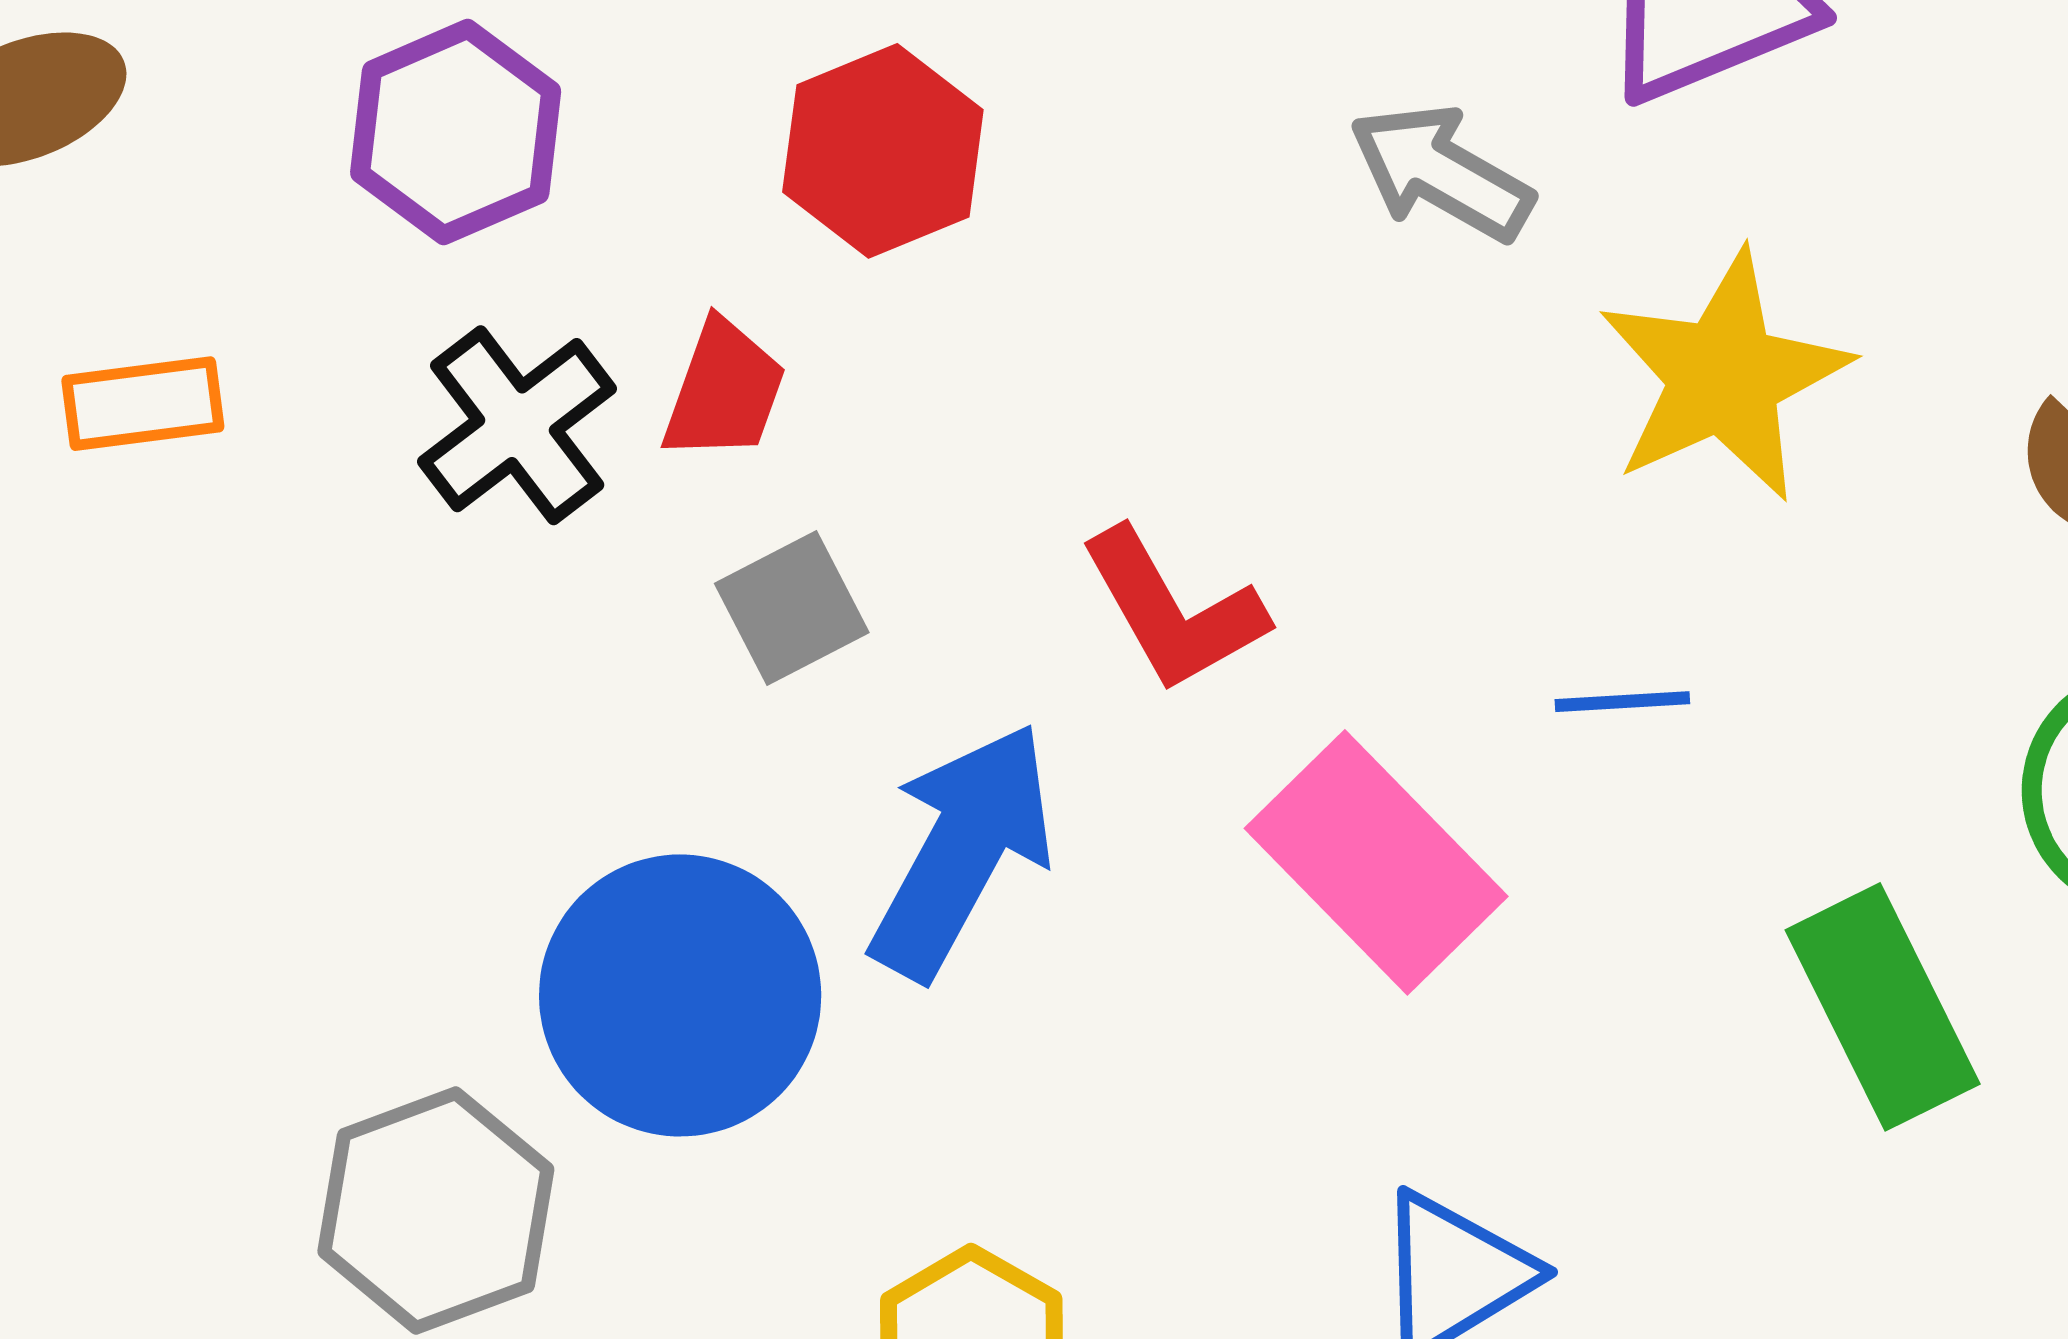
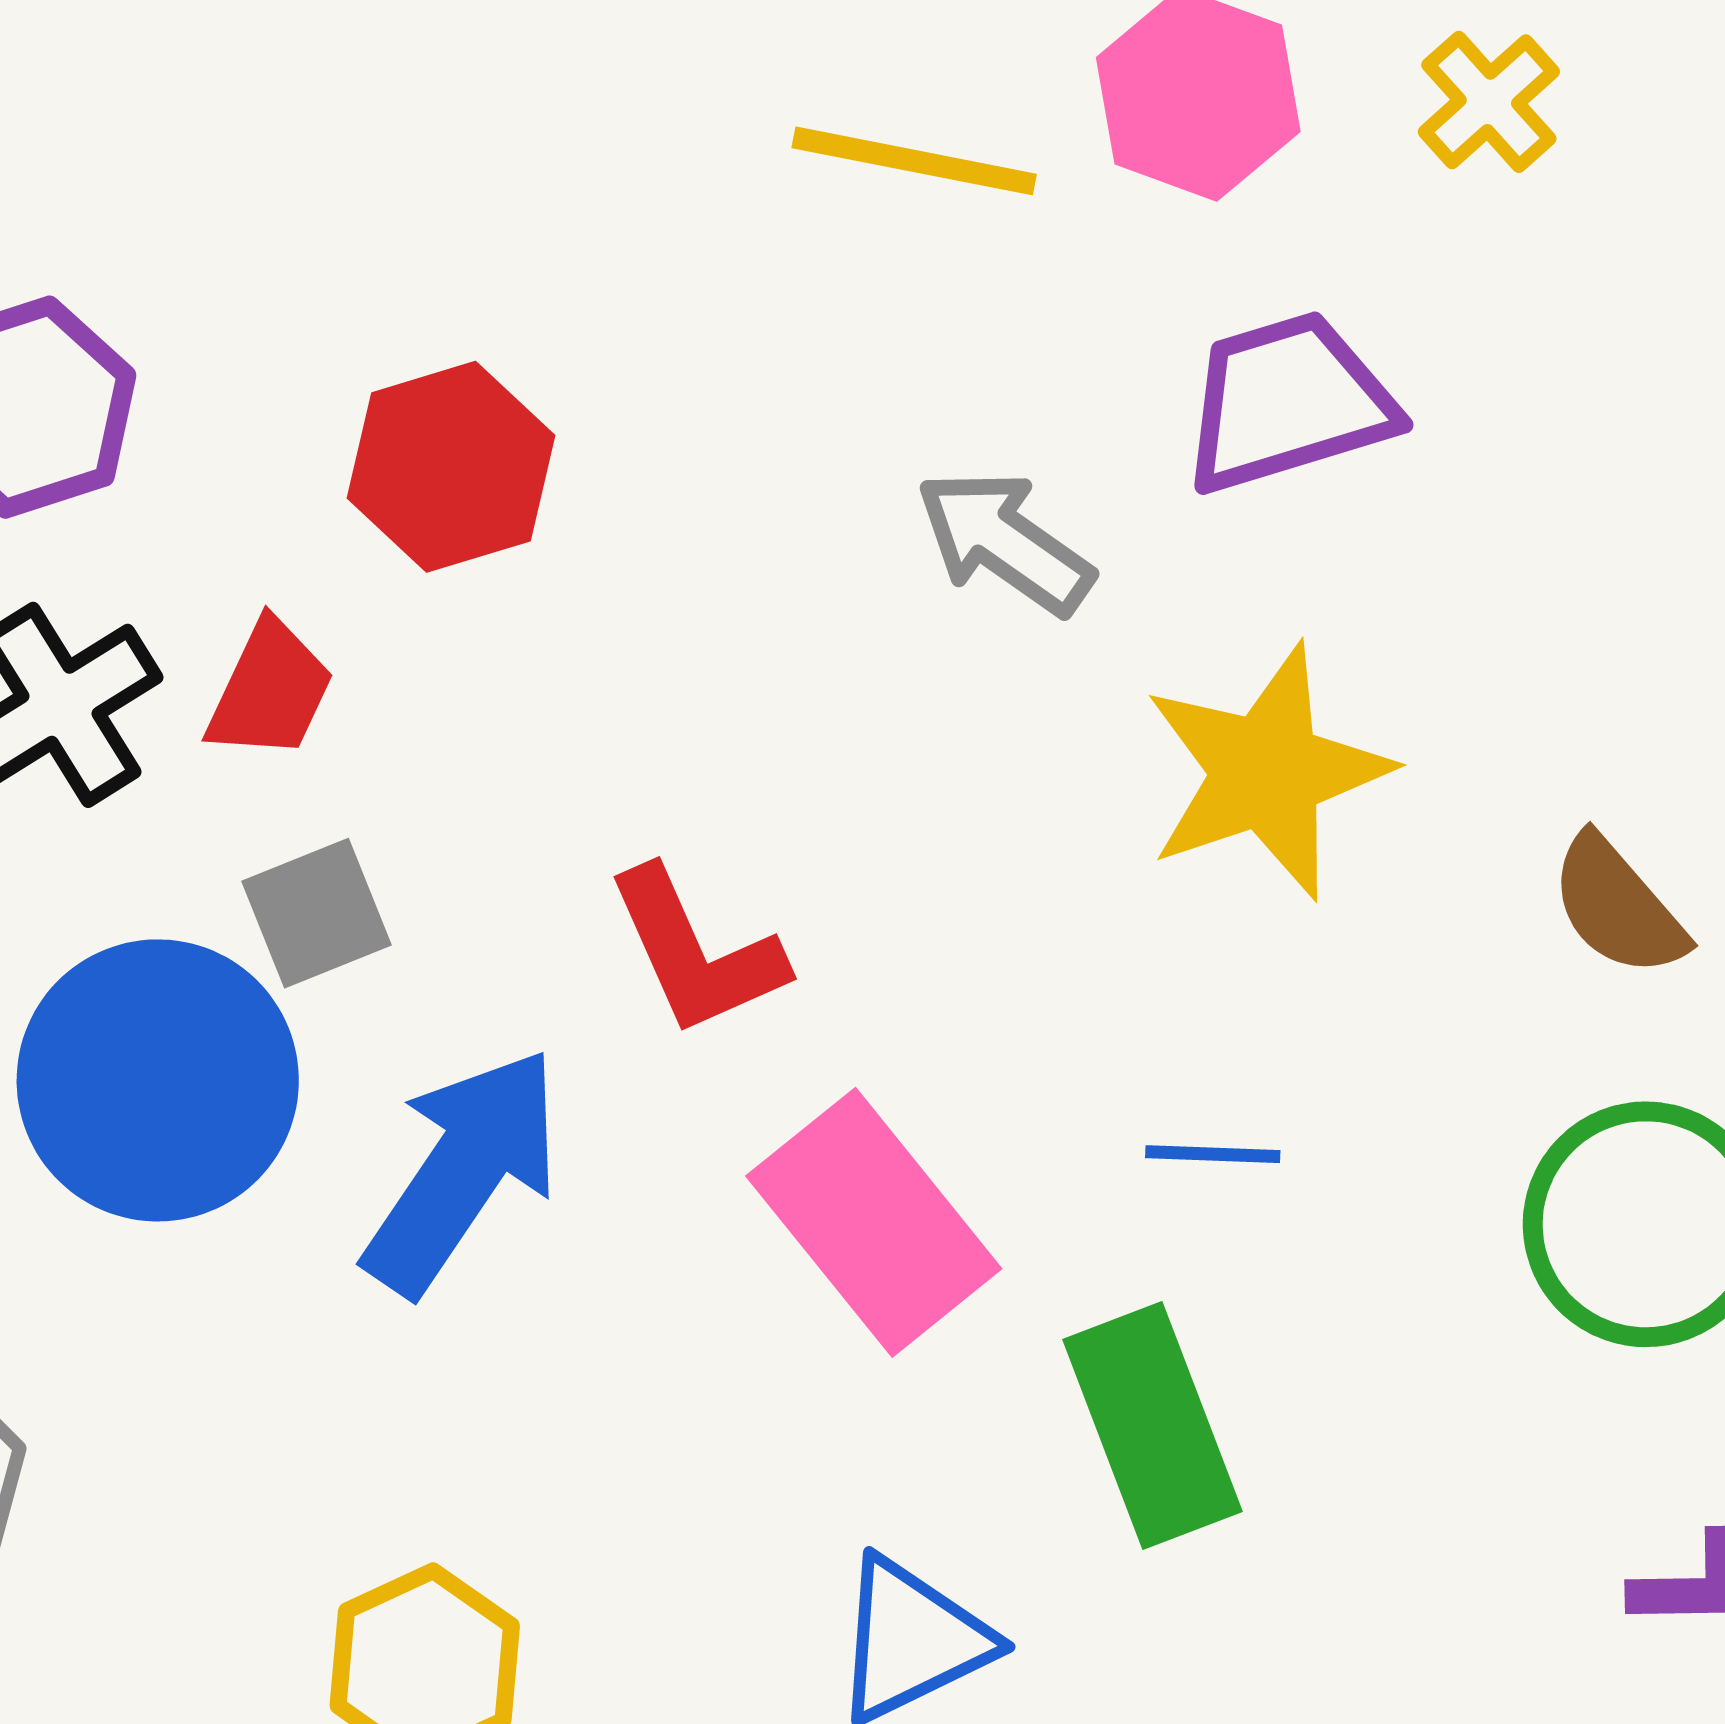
blue line: (1622, 702) -> (1213, 1154), moved
blue circle: (680, 995) -> (158, 1080), moved
green rectangle: (1883, 1007) -> (1152, 1426), moved

